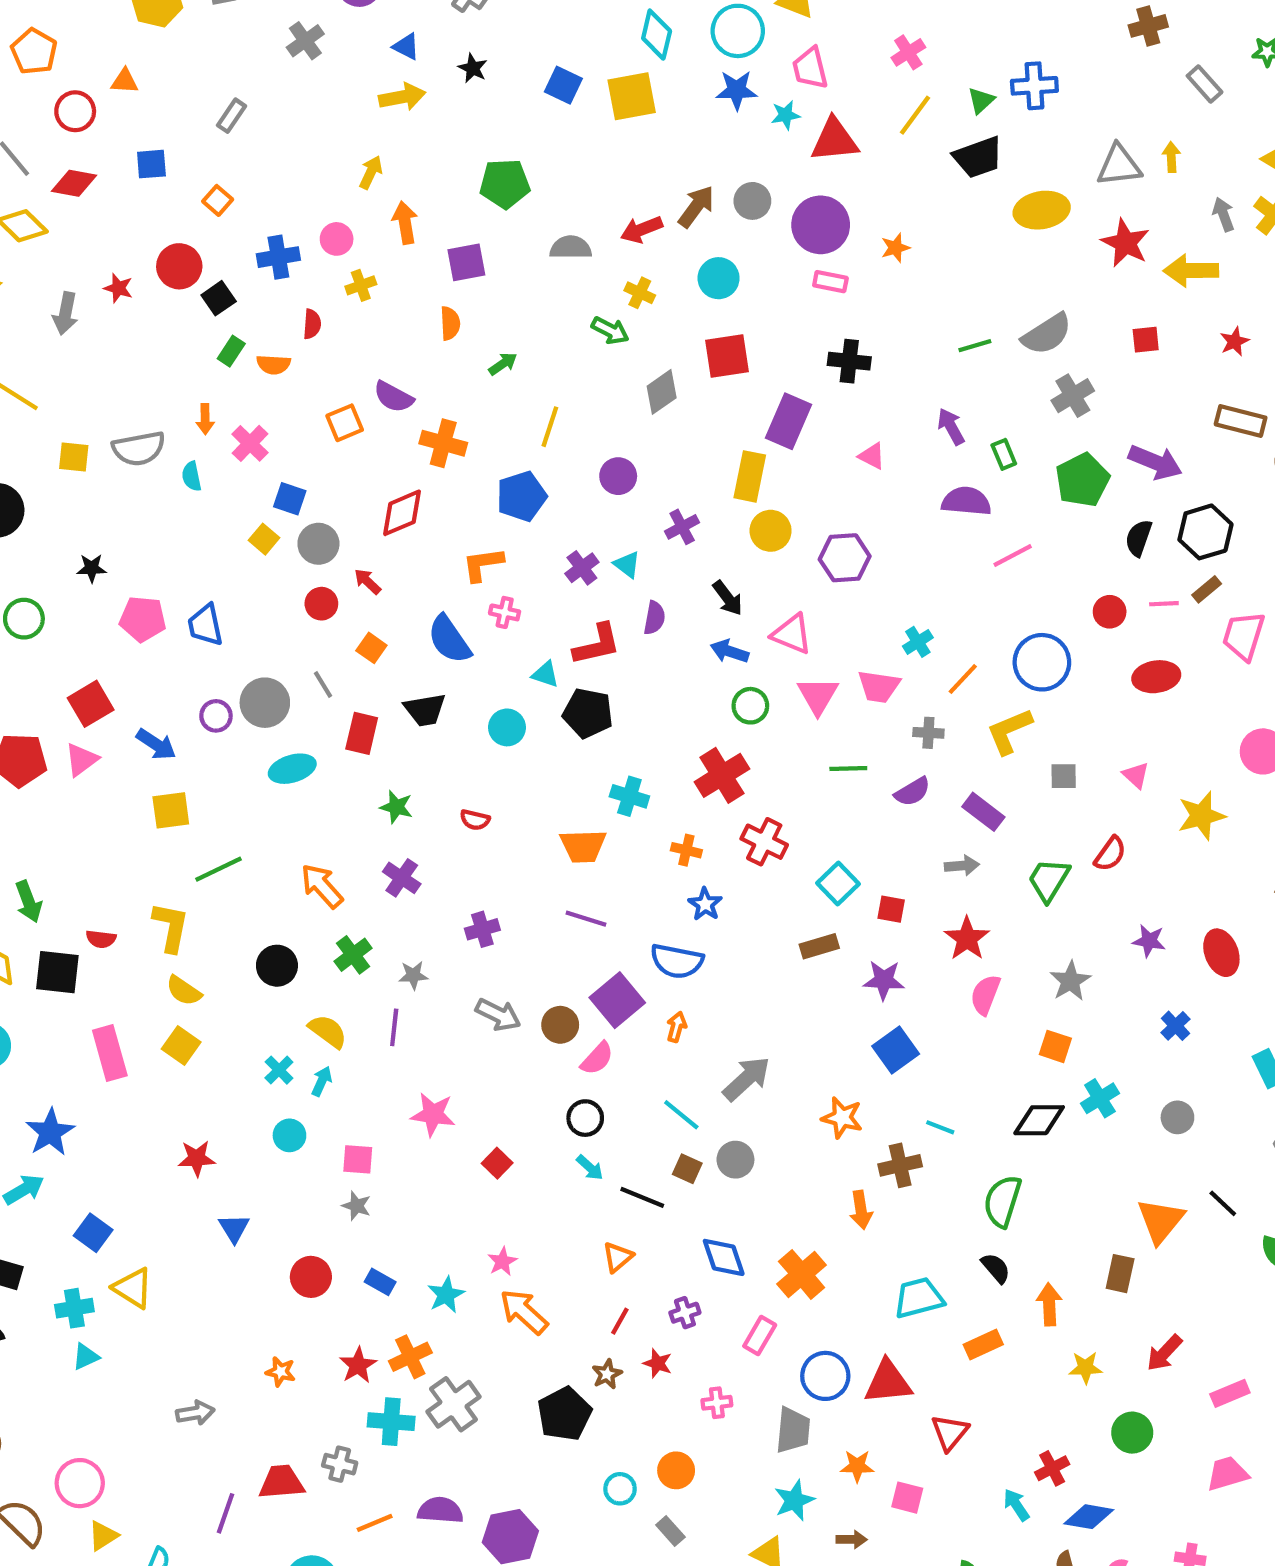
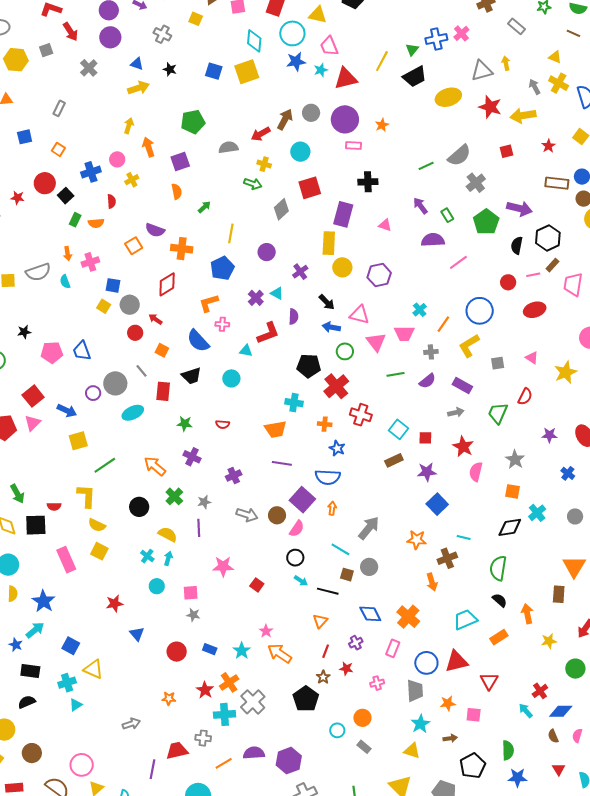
pink cross: (908, 52) -> (461, 33), moved
pink cross: (250, 443) -> (90, 262), turned 36
black pentagon: (588, 713) -> (309, 366), moved

